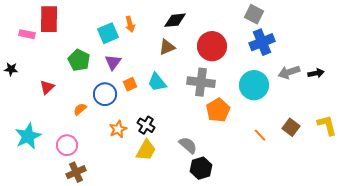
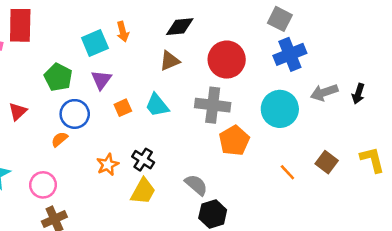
black arrow: (316, 73) -> (358, 94), turned 119
blue circle: (105, 94) -> (75, 114), moved

